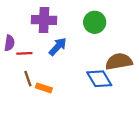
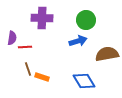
blue arrow: (58, 46) -> (78, 41), moved, turned 30
blue diamond: (99, 79) -> (84, 81), moved

